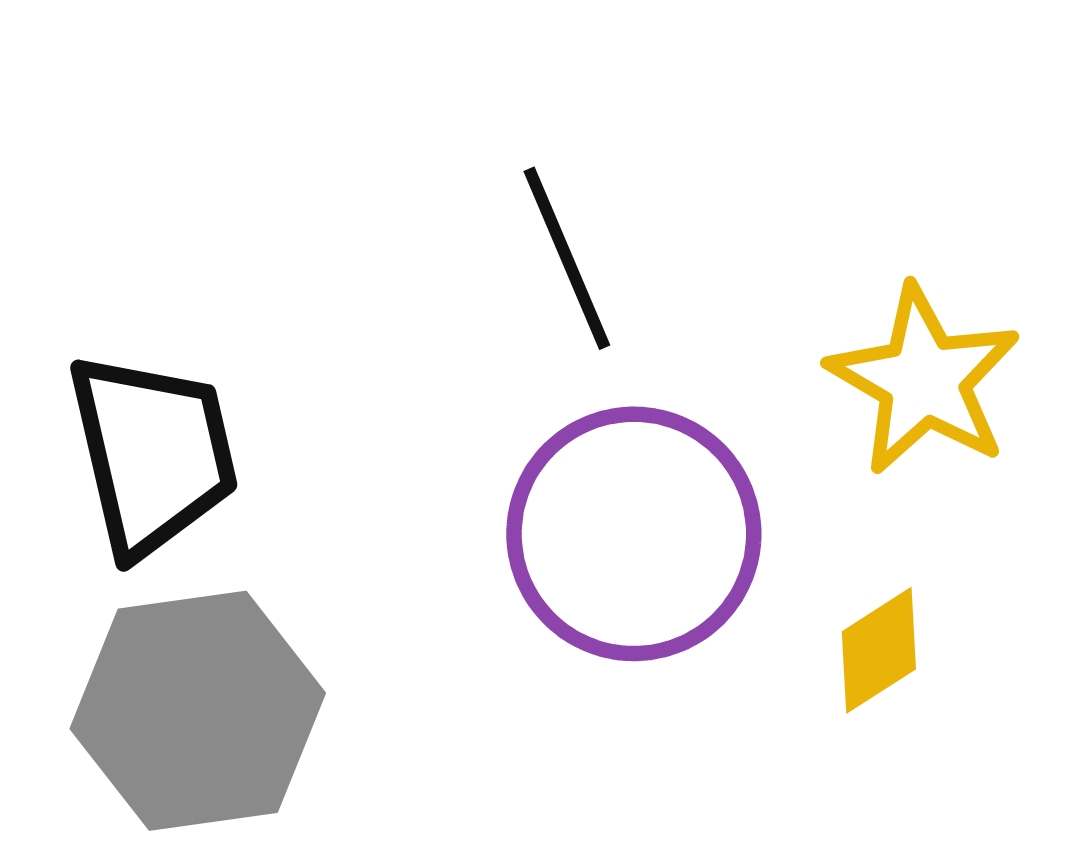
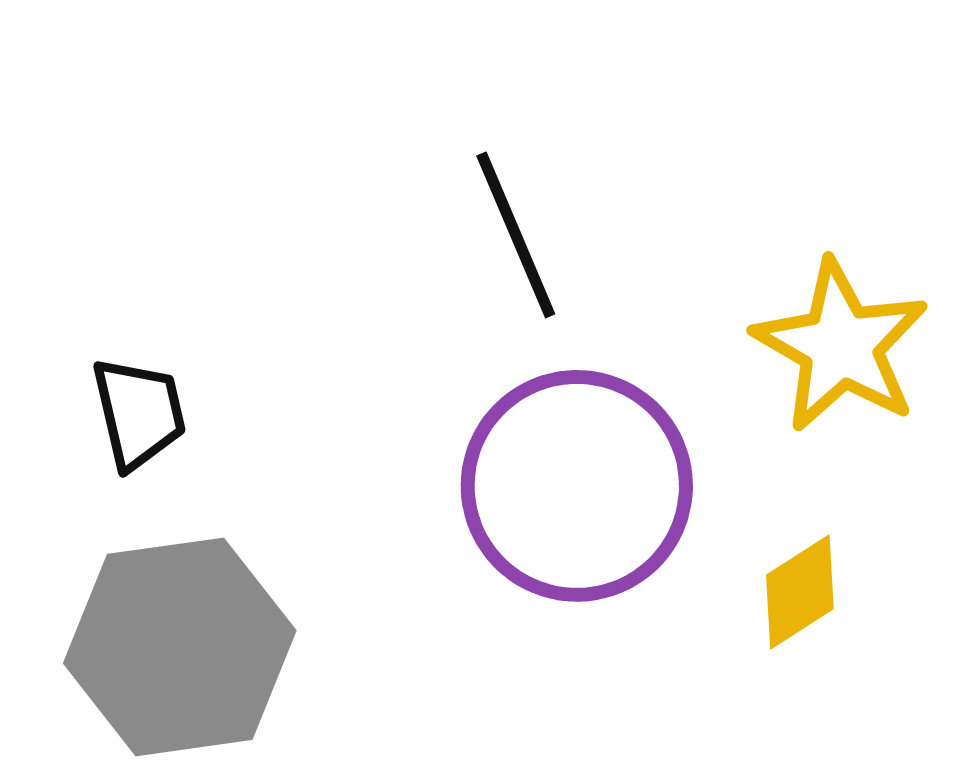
black trapezoid: (153, 454) -> (139, 413), size x0.6

